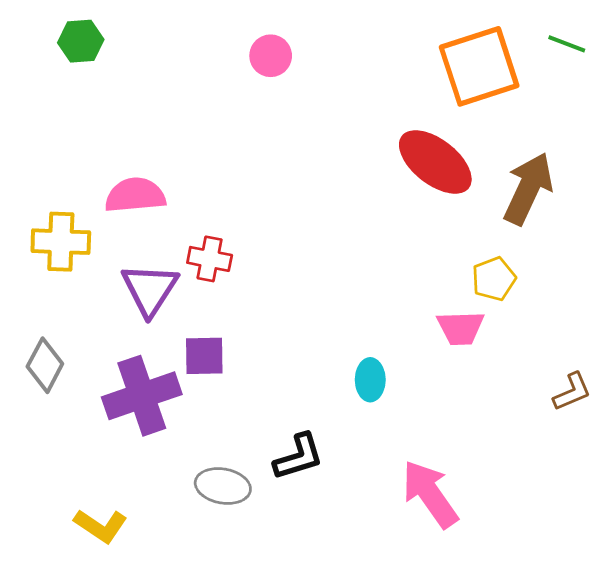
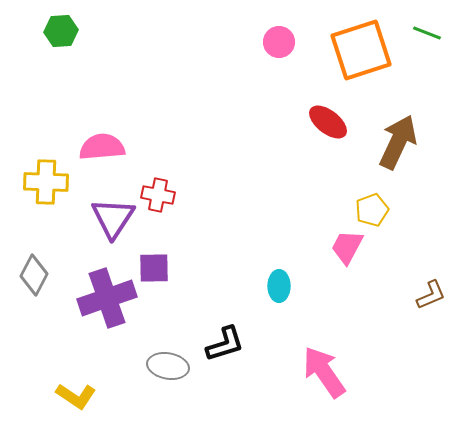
pink circle: (271, 56) -> (279, 42), moved
red ellipse: (435, 162) -> (328, 122), size x0.7
pink trapezoid: (461, 328) -> (347, 247), turned 120

